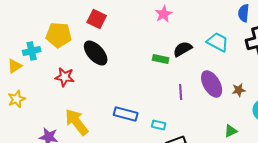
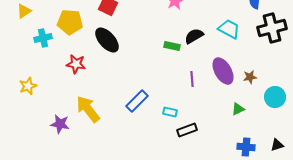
yellow triangle: (15, 66) -> (24, 11), moved
blue rectangle: (126, 114) -> (137, 101), turned -60
green triangle: (231, 131) -> (238, 109), moved

